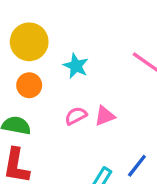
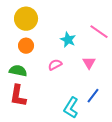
cyan star: (76, 66) -> (68, 40), moved
pink triangle: (105, 116) -> (89, 63), moved, turned -40

